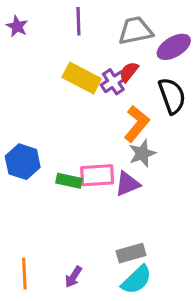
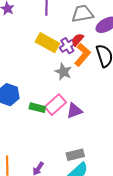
orange L-shape: (137, 124) -> (82, 55), moved
gray star: (142, 153) -> (63, 72), moved, turned -30
pink rectangle: (97, 175) -> (55, 105), turned -40

